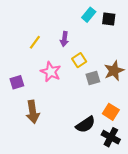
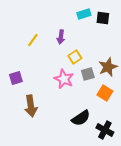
cyan rectangle: (89, 15) -> (84, 14), turned 32
pink star: (51, 72) -> (64, 79), moved
orange square: (111, 112) -> (105, 93), moved

